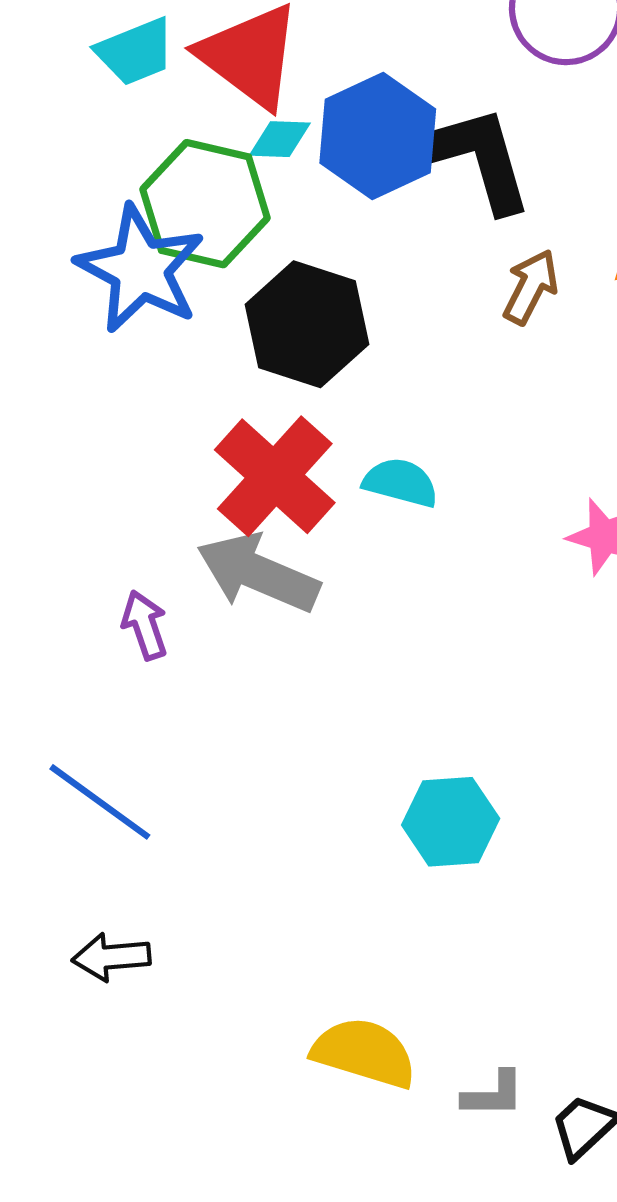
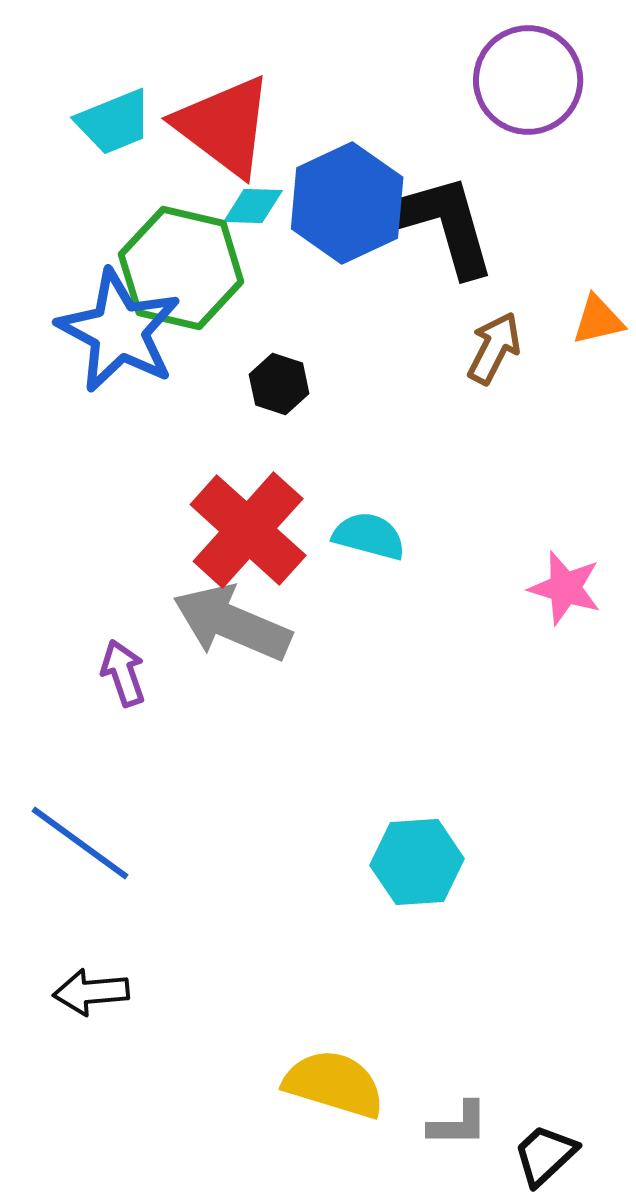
black hexagon: (307, 324) -> (279, 384), size x0.5

